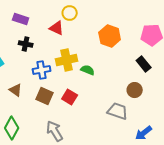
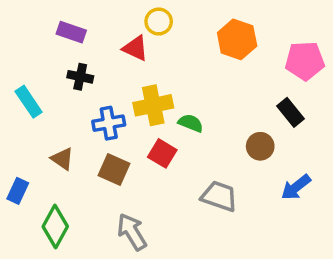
orange hexagon: (110, 36) -> (237, 39), moved
brown circle: (135, 90) -> (260, 146), moved
red square: (70, 97) -> (162, 153), moved
gray trapezoid: (118, 111) -> (219, 196), moved
blue arrow: (144, 133) -> (296, 187), moved

